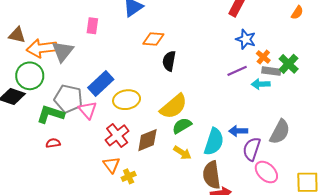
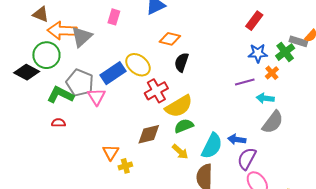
blue star: (246, 39) -> (258, 53), turned -30
green cross: (289, 64) -> (285, 52), moved
gray rectangle: (271, 71) -> (298, 41), moved
yellow ellipse: (127, 100) -> (138, 65), moved, turned 40
gray semicircle: (280, 132) -> (273, 122), moved
red cross: (117, 135) -> (156, 91), moved

